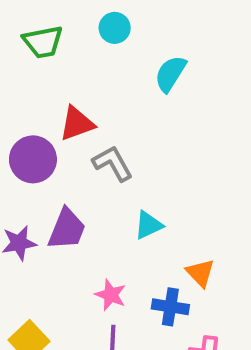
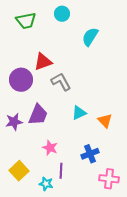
orange triangle: (200, 273) -> (105, 121), moved
pink star: (111, 295) -> (50, 148), moved
blue cross: (170, 307) -> (90, 154), turned -30

